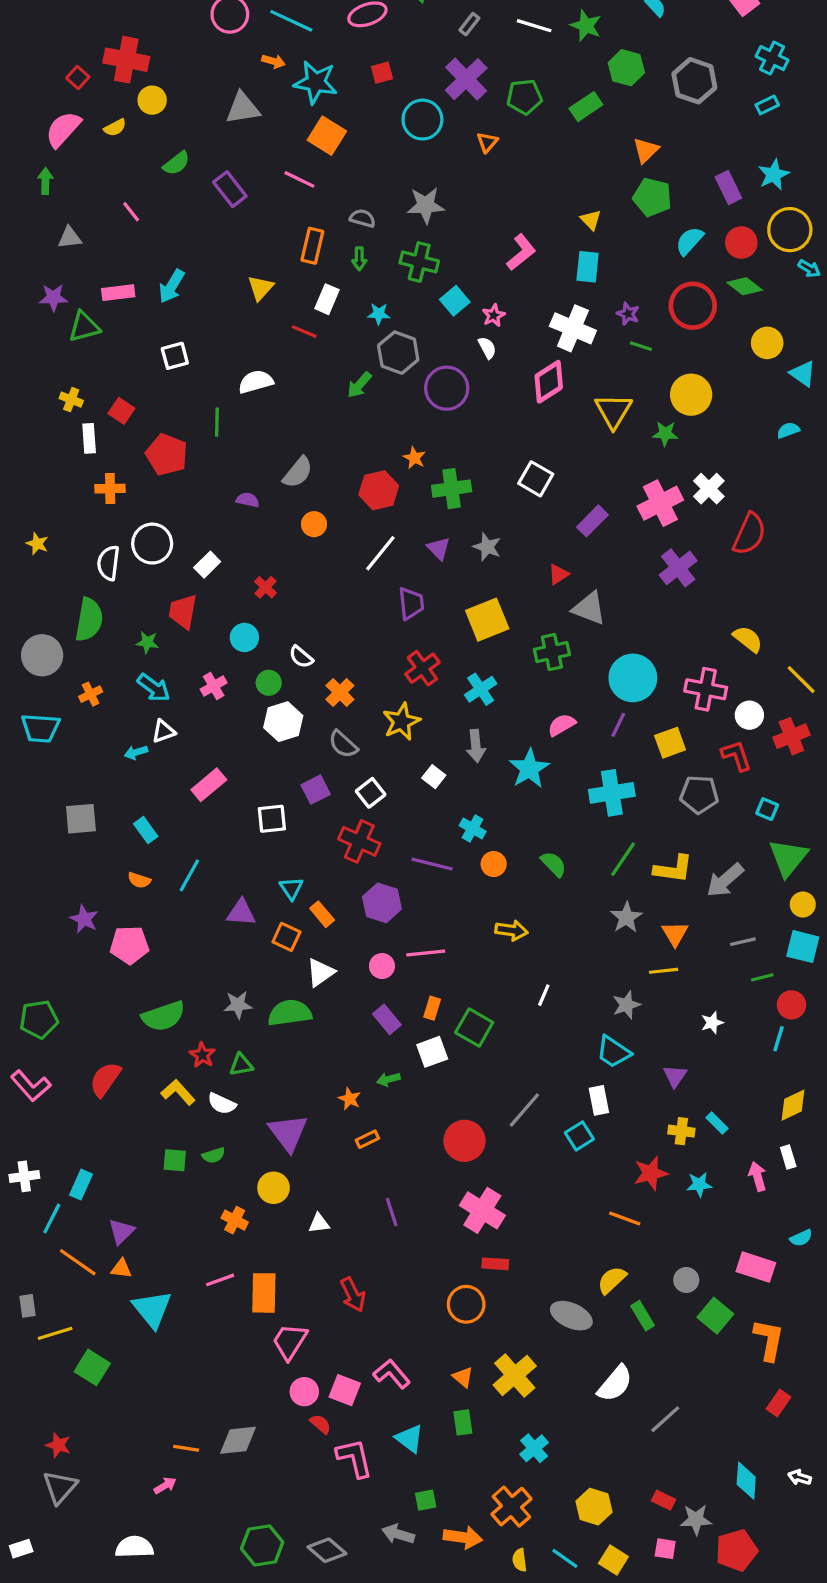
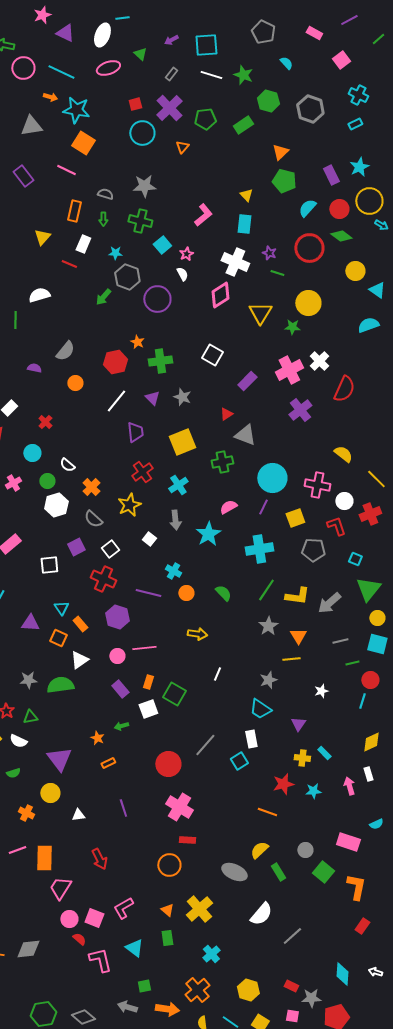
red square: (382, 73) -> (135, 104), moved
cyan semicircle: (788, 430) -> (368, 325), size x1.5
pink L-shape: (392, 1374) -> (123, 908), turned -80

